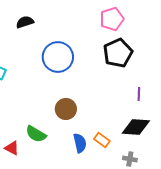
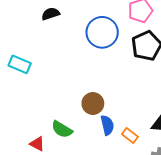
blue circle: (58, 57) -> (102, 32), moved
blue semicircle: (80, 143) -> (107, 125), moved

